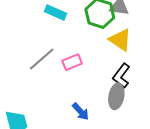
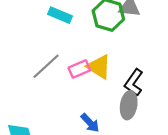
yellow triangle: (120, 40) -> (99, 67), moved

